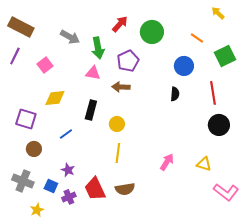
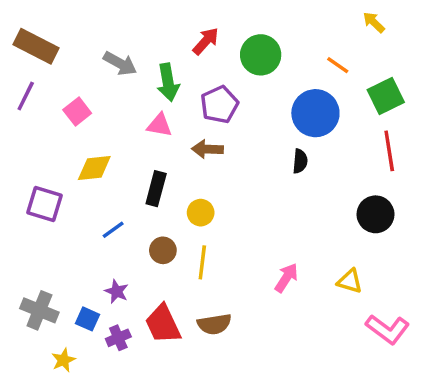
blue circle: (184, 66) -> (315, 113), size x1.4
red line: (213, 93) -> (389, 151), moved
brown circle: (34, 149) -> (163, 250), moved

